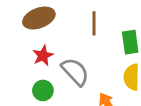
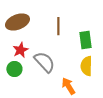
green circle: (43, 90) -> (14, 69), moved

